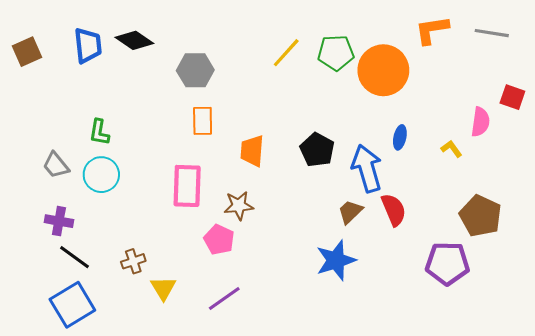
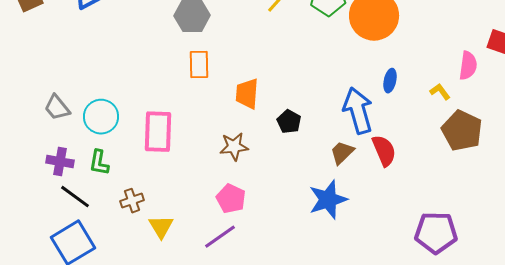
green L-shape: (99, 132) -> (99, 163), moved
black pentagon: (317, 150) -> (289, 122), moved, size x0.7
pink rectangle: (187, 186) -> (158, 132), moved
brown pentagon: (480, 216) -> (462, 131), moved
pink pentagon: (219, 240) -> (231, 199), moved
purple pentagon: (447, 263) -> (436, 233), moved

